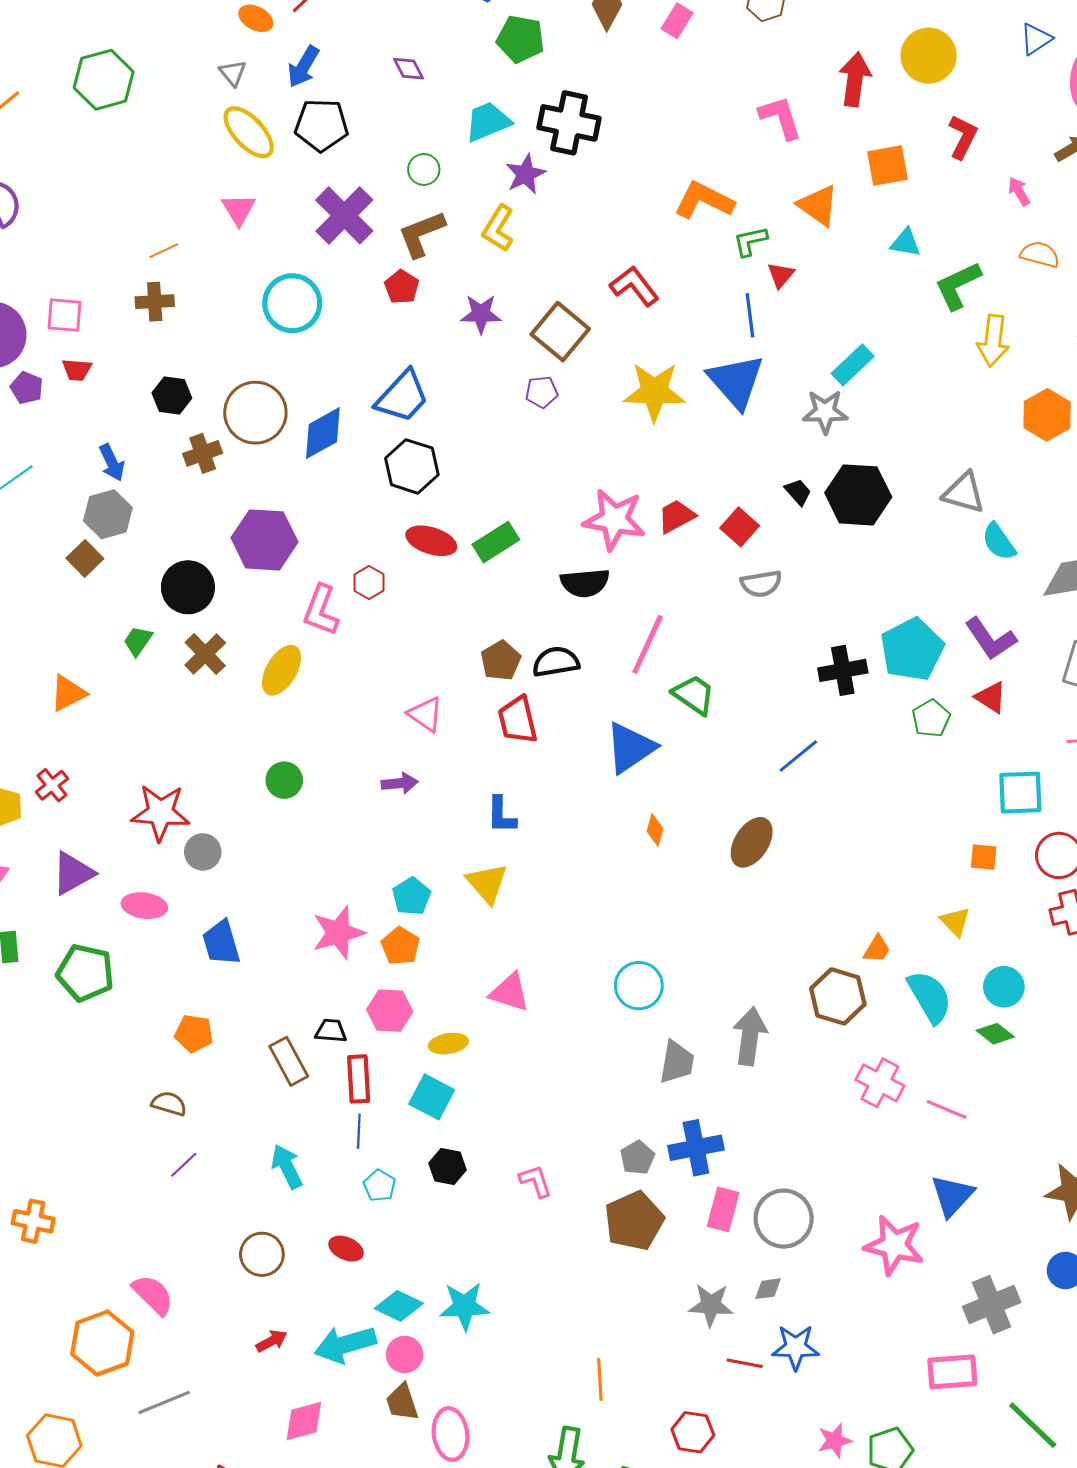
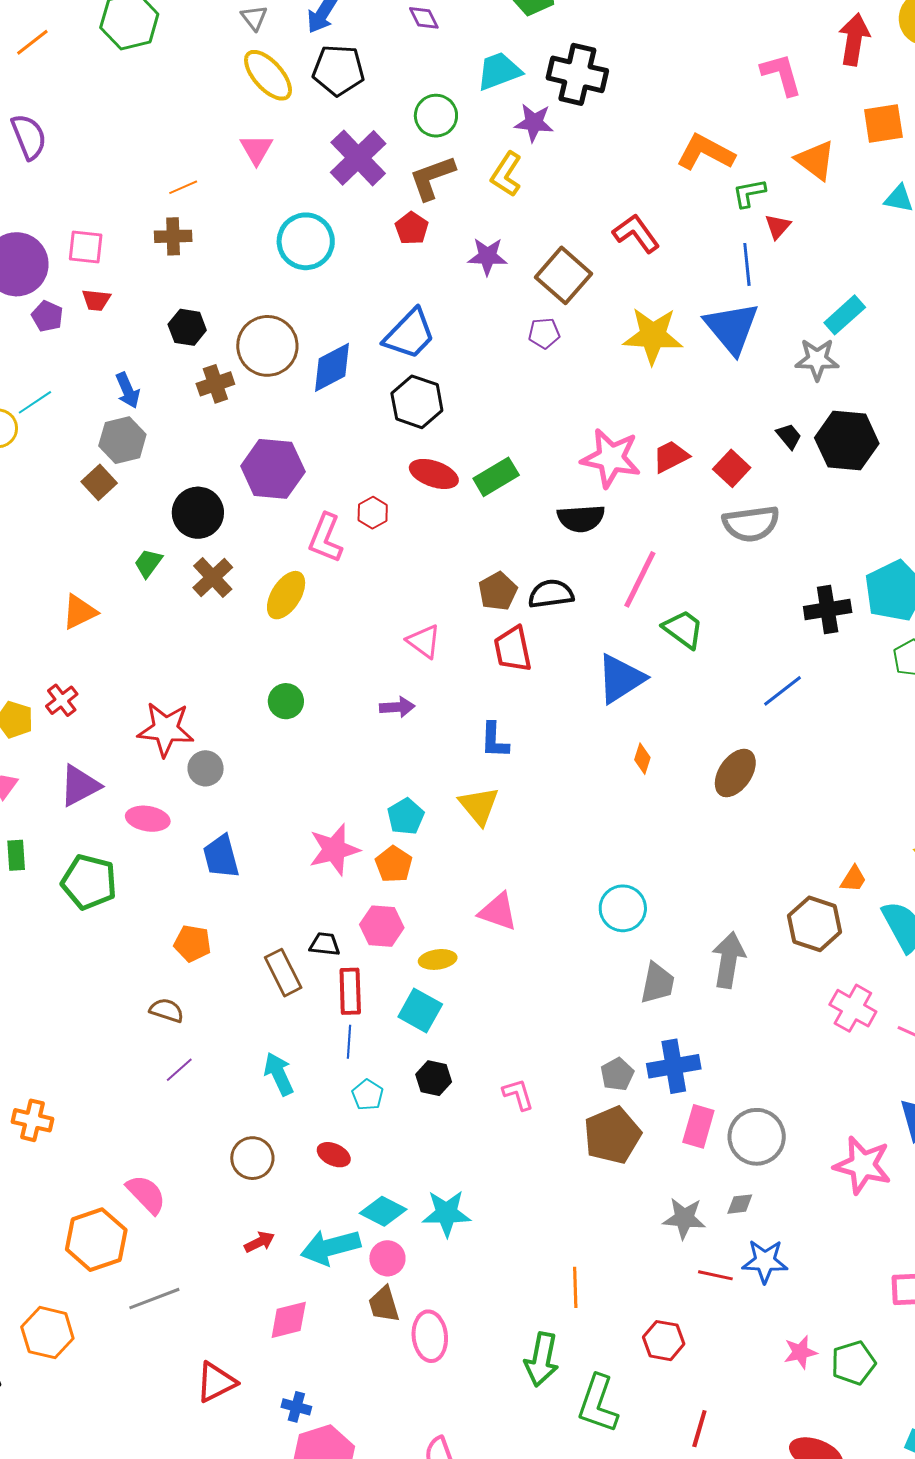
green circle: (424, 169) -> (436, 116), size x1.4
purple star: (525, 174) -> (534, 123), turned 30
gray semicircle: (761, 584) -> (751, 524), size x1.4

